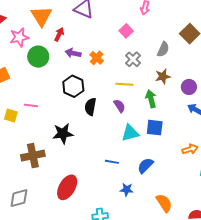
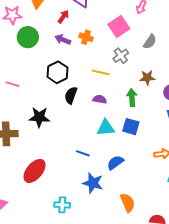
pink square: (126, 31) -> (119, 26), size x1.5
red arrow: (59, 34) -> (63, 17), moved
gray semicircle: (163, 49) -> (150, 42), moved
orange cross: (97, 58) -> (86, 37), moved, turned -32
yellow line: (124, 84) -> (101, 72), moved
purple semicircle: (119, 106) -> (100, 99), turned -56
blue star: (127, 190) -> (93, 183), size x1.5

